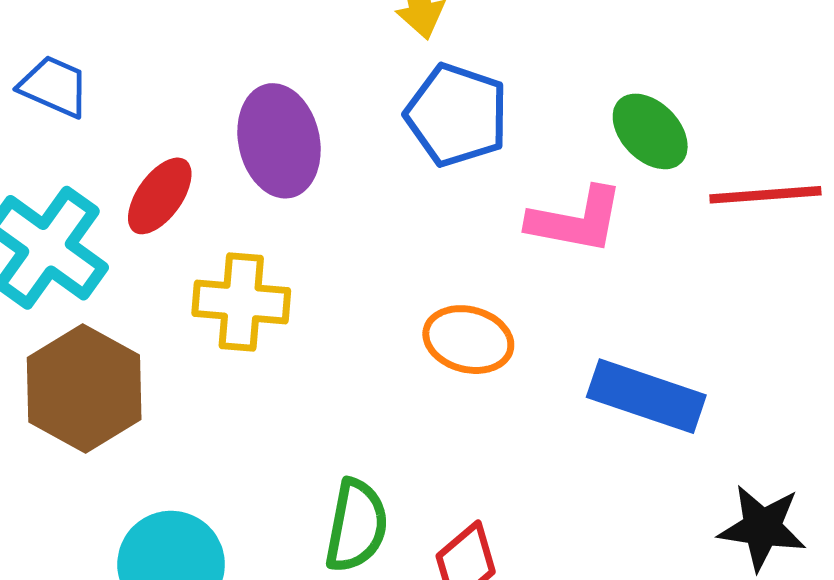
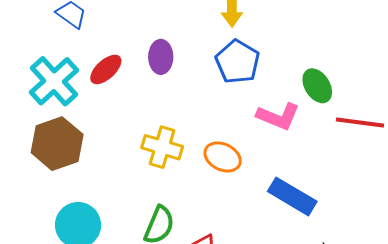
purple ellipse: (279, 141) -> (161, 57), size x0.7
yellow cross: (241, 302) -> (162, 147), moved

